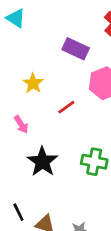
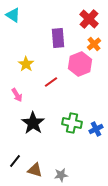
purple rectangle: (76, 49) -> (58, 38), turned 60
black line: (18, 212) -> (15, 161), turned 64

